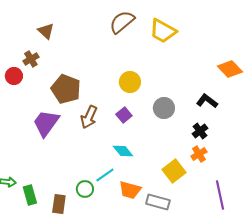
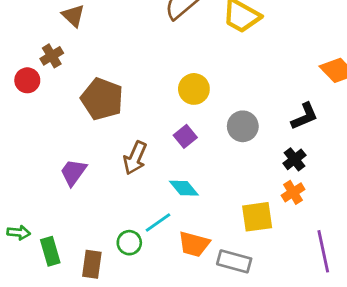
black L-shape: (207, 101) -> (305, 116), turned 120
brown arrow: (89, 117) -> (135, 158), moved
purple trapezoid: (46, 123) -> (73, 172), moved, size x0.7
yellow square: (174, 171) -> (257, 217), turned 30

